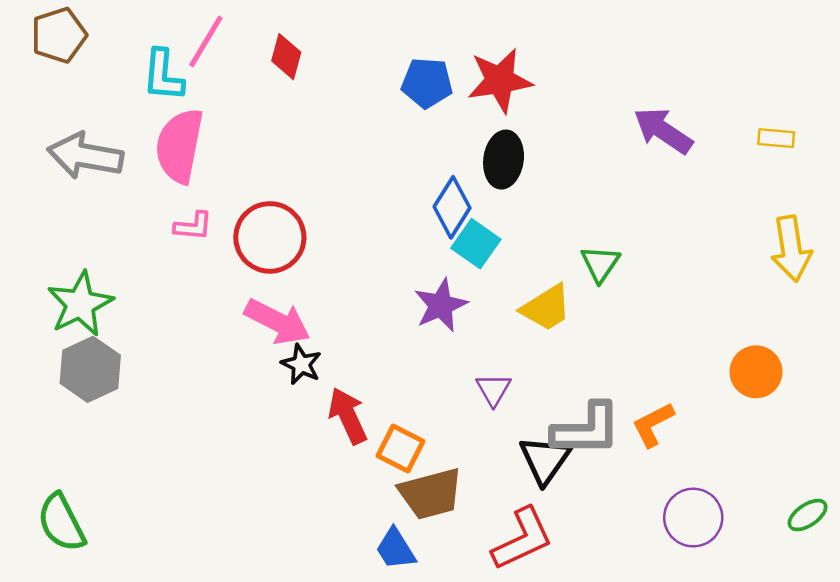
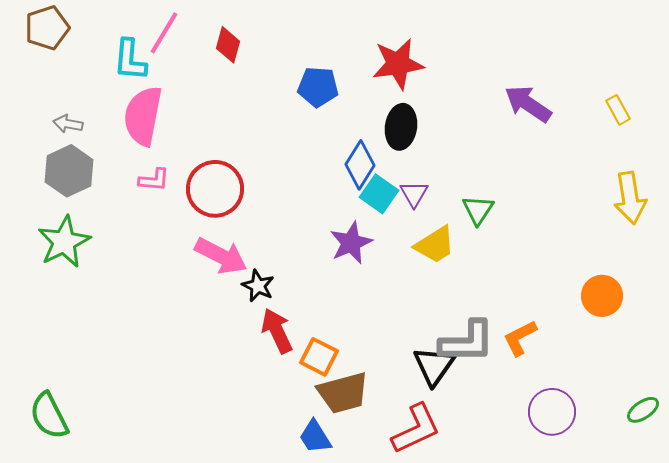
blue pentagon: (427, 83) -> (318, 87), moved
yellow rectangle: (776, 138) -> (618, 110), turned 56
gray arrow: (85, 156) -> (68, 124), size x0.5
black star: (301, 364) -> (258, 286), moved
gray hexagon: (90, 369) -> (69, 171), moved
purple triangle: (493, 389) -> (414, 194), moved

